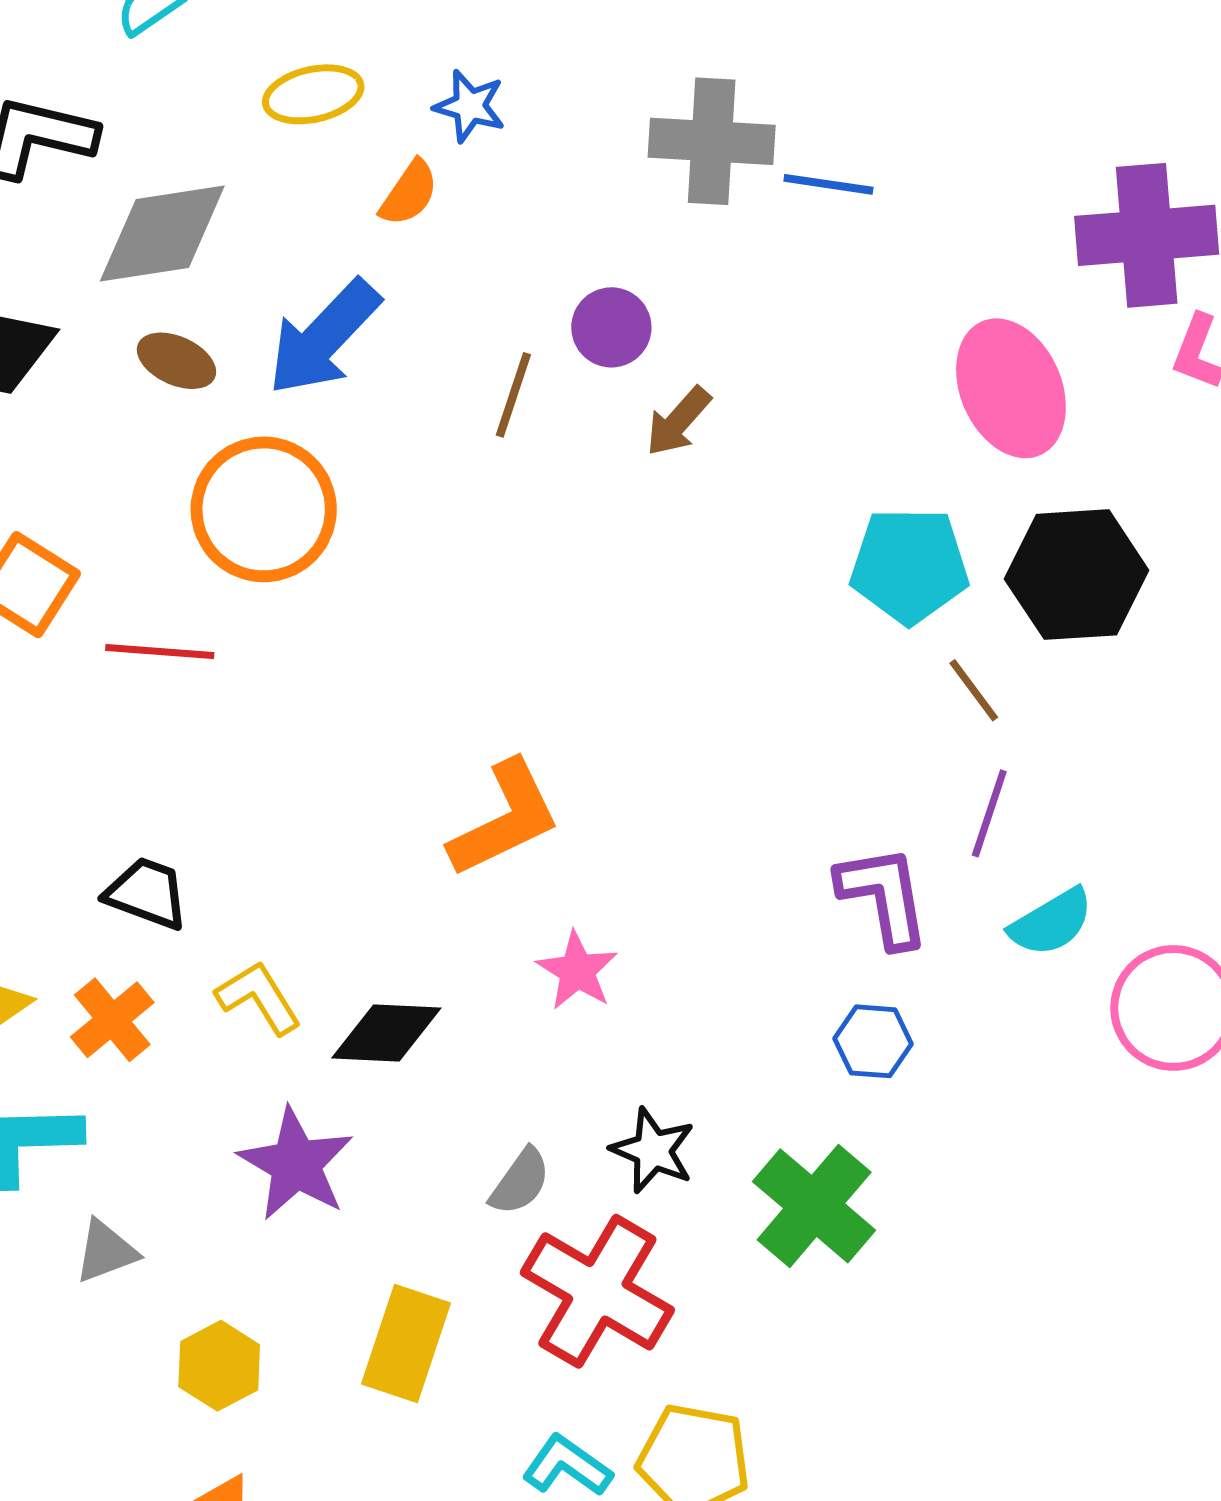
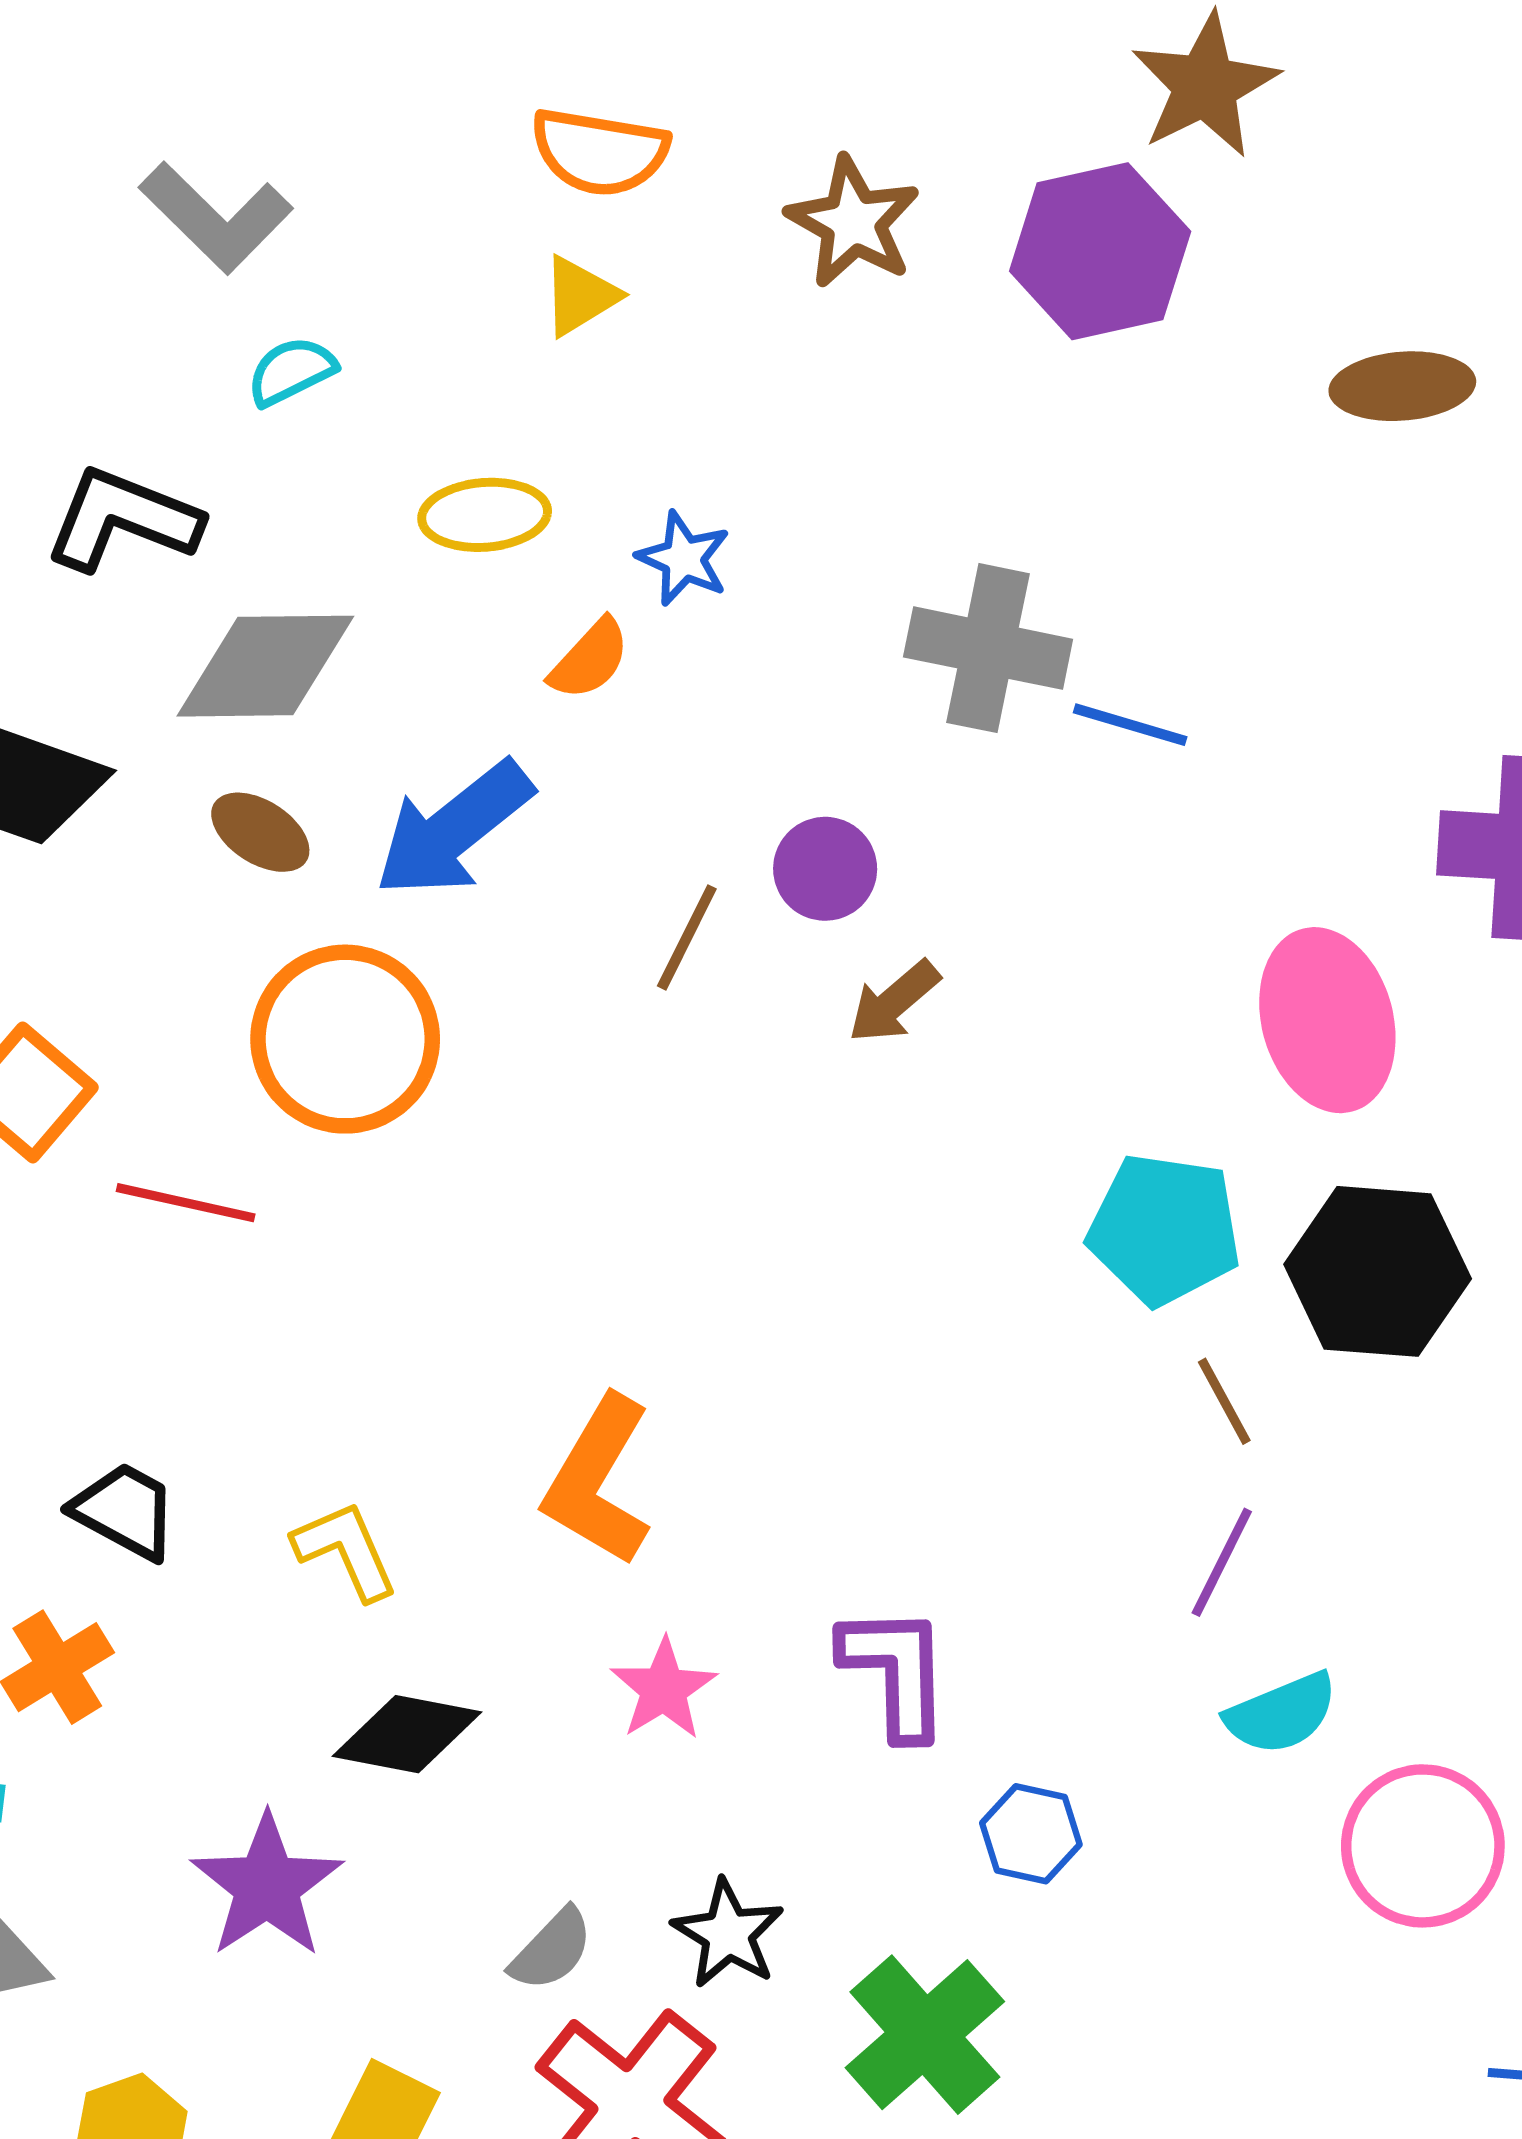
orange L-shape: (505, 819) -> (598, 1481), turned 138
purple L-shape: (883, 896) -> (896, 1671), moved
yellow L-shape: (259, 998) -> (346, 1550), moved

